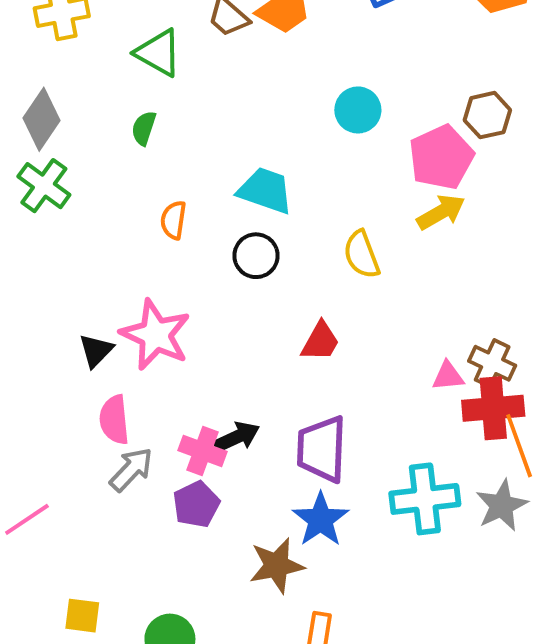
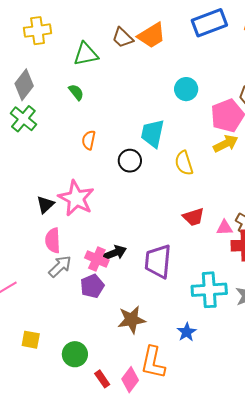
green triangle: (158, 53) -> (86, 54), turned -44
green semicircle: (144, 128) -> (76, 92), turned 120
cyan trapezoid: (265, 190) -> (153, 133), moved, turned -100
red trapezoid: (320, 341) -> (193, 217), moved, turned 40
blue star: (321, 520) -> (187, 332), moved, size x0.7

